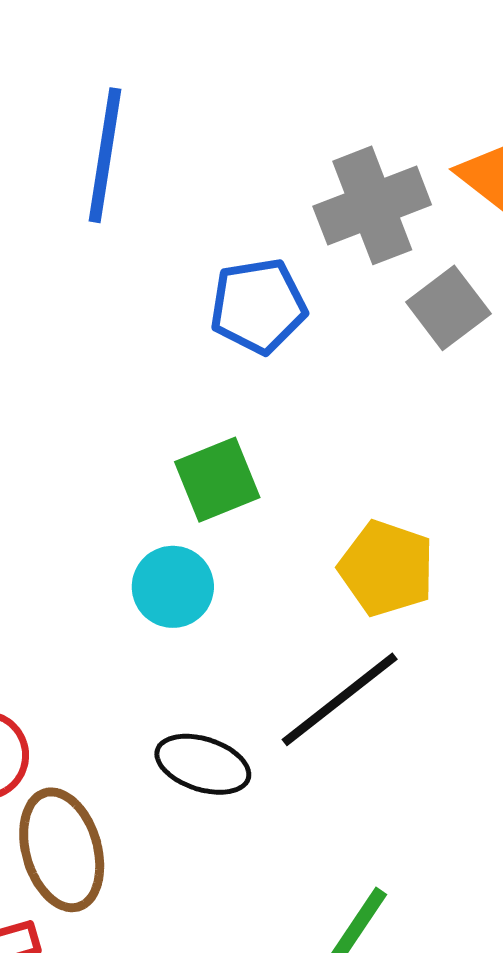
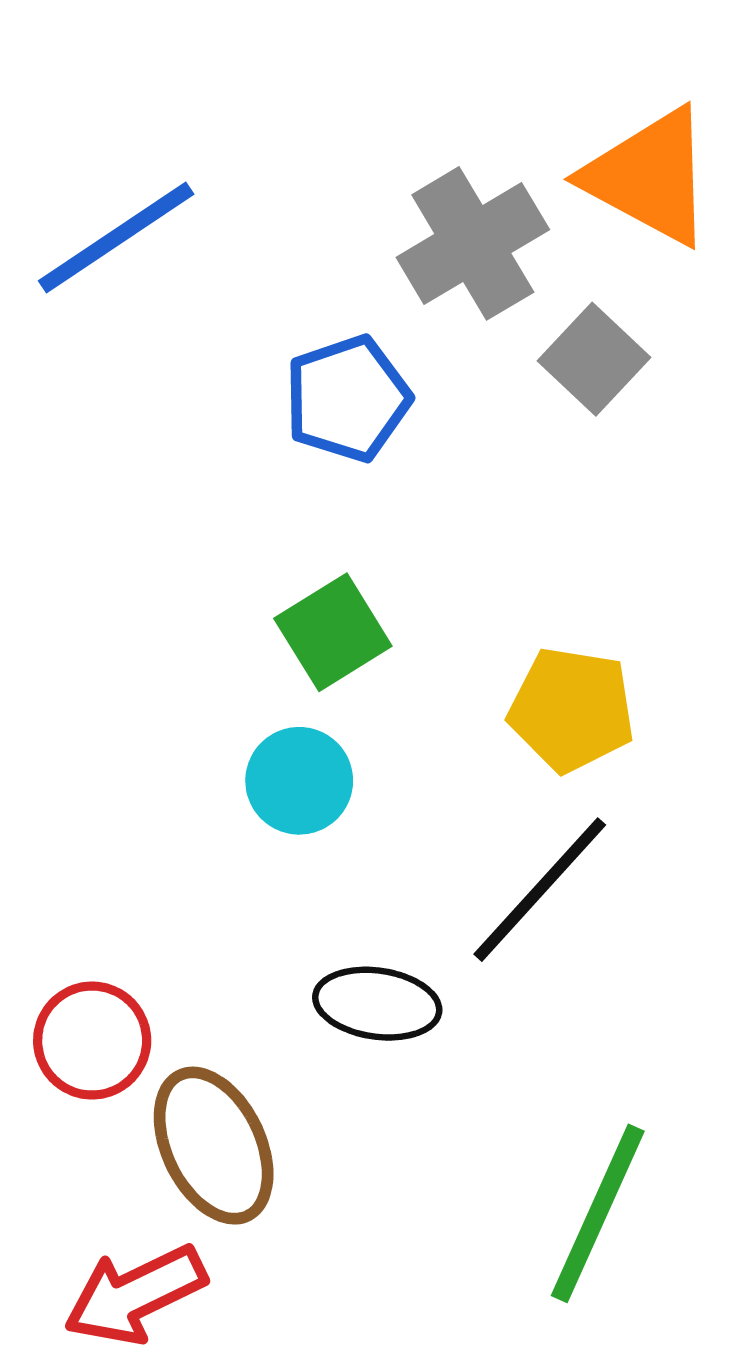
blue line: (105, 155) -> (116, 237), turned 57

